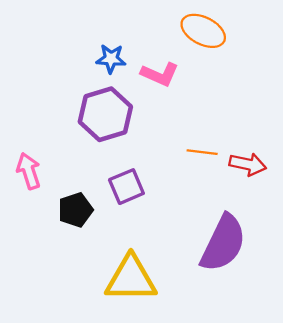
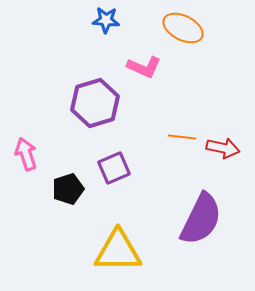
blue star: (111, 59) -> (106, 20), moved

